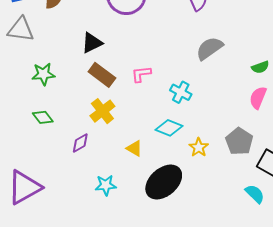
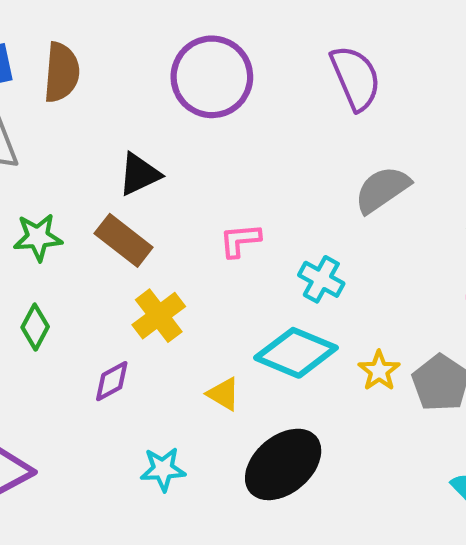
brown rectangle: (102, 75) -> (124, 240), moved
green diamond: (43, 117) -> (35, 327), turned 65
cyan diamond: (169, 128) -> (296, 353), size x1.4
yellow star: (199, 147) -> (379, 371), moved

